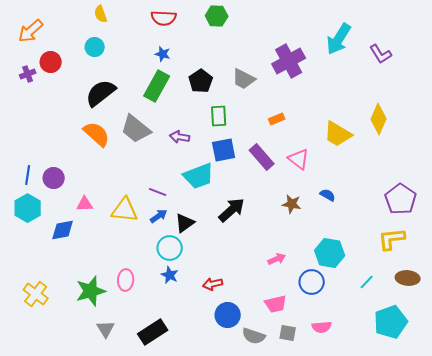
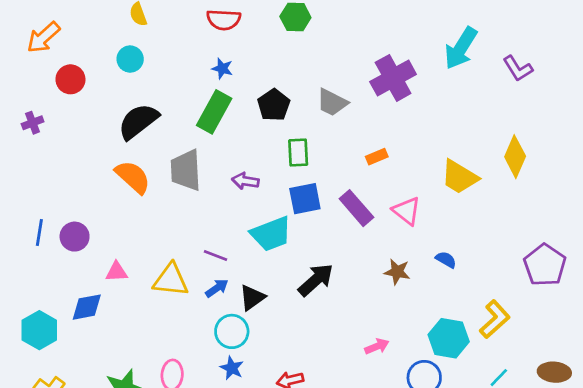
purple cross: (28, 74) -> (33, 123), moved
gray trapezoid: (136, 129) -> (186, 170), turned 48
cyan hexagon: (28, 208) -> (39, 330), moved
yellow L-shape: (392, 239) -> (495, 319), moved, turned 144

